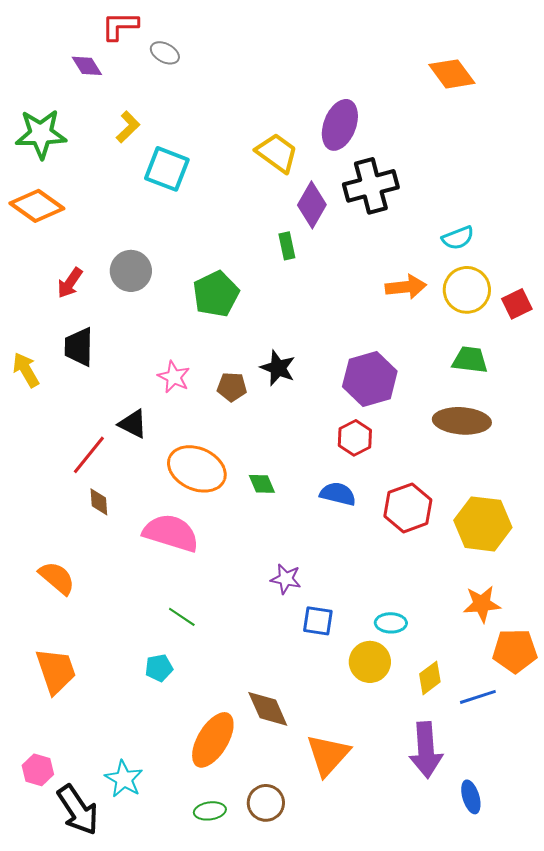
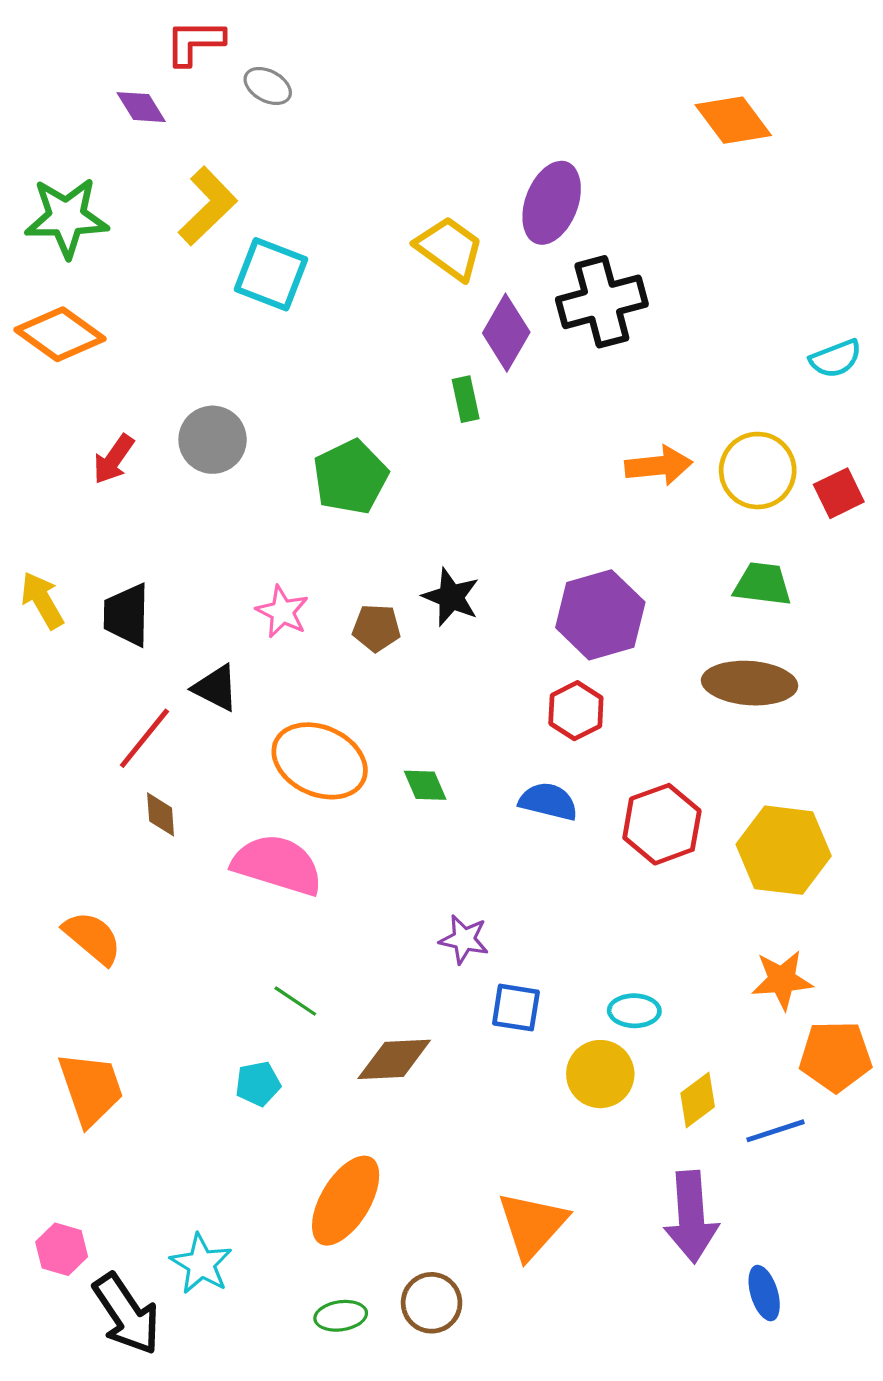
yellow L-shape: (128, 127) -> (208, 206), size x1.5
cyan semicircle: (458, 238) -> (836, 359), moved
black trapezoid: (79, 347) -> (127, 615), moved
brown diamond: (268, 709) -> (394, 1059), moved, turned -69

